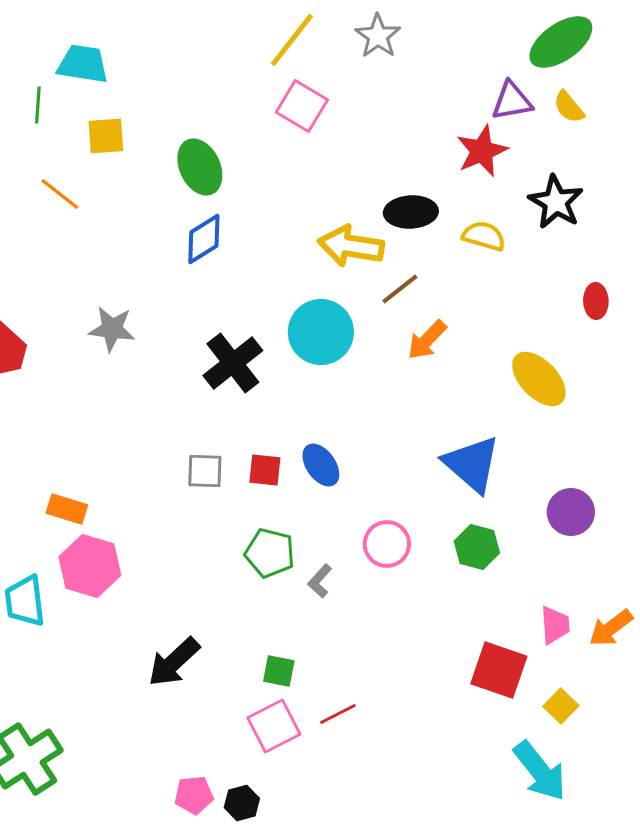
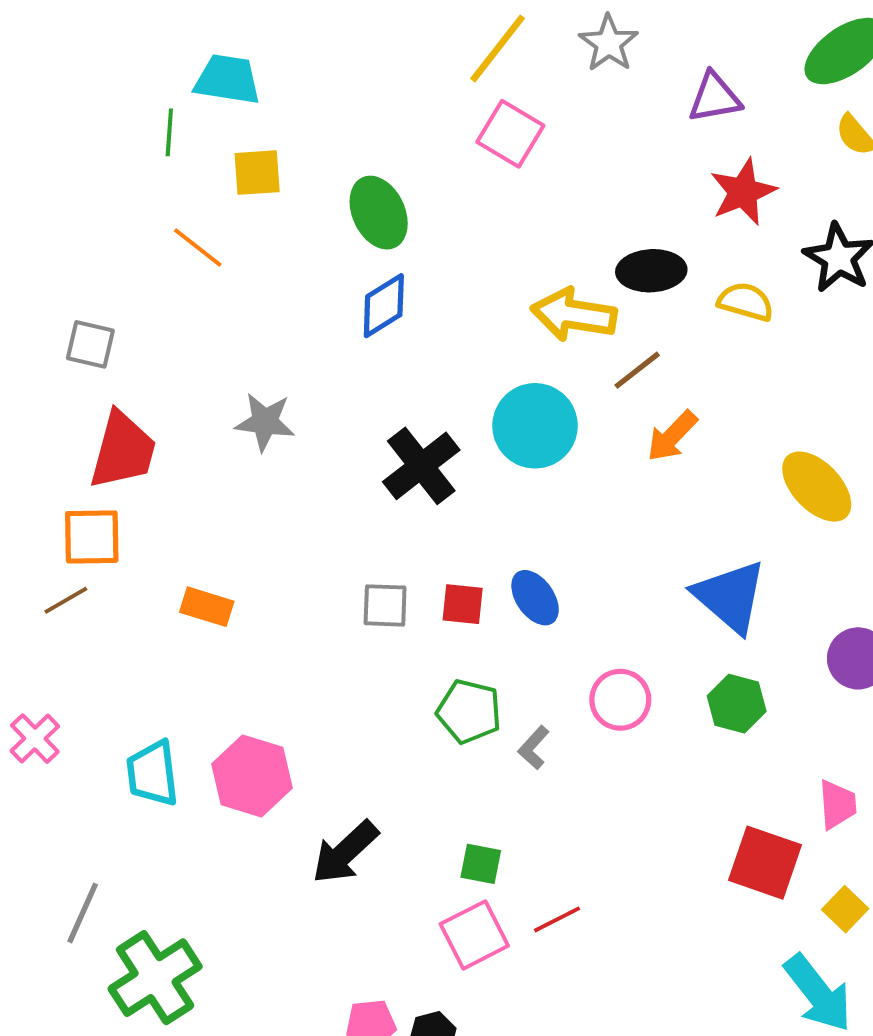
purple triangle: (512, 101) -> (715, 98), moved
orange rectangle: (67, 509) -> (207, 607), moved
pink hexagon: (90, 566) -> (252, 776), moved

